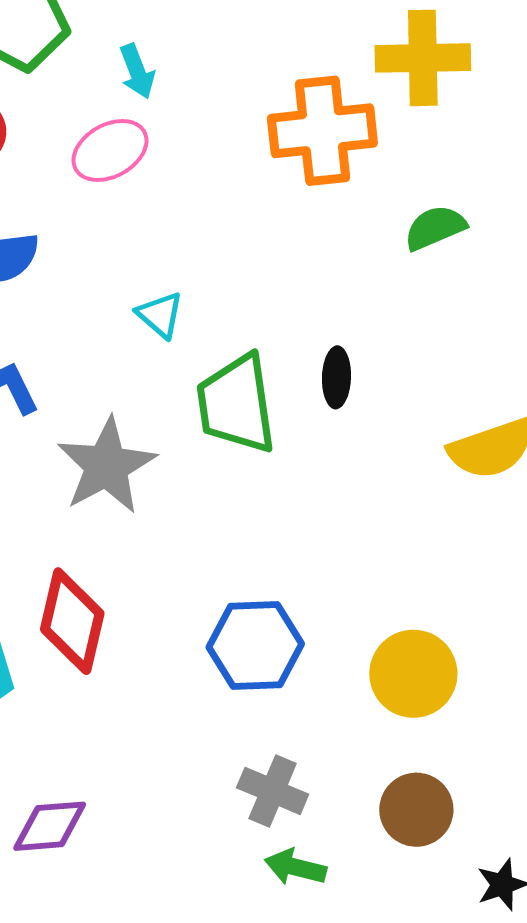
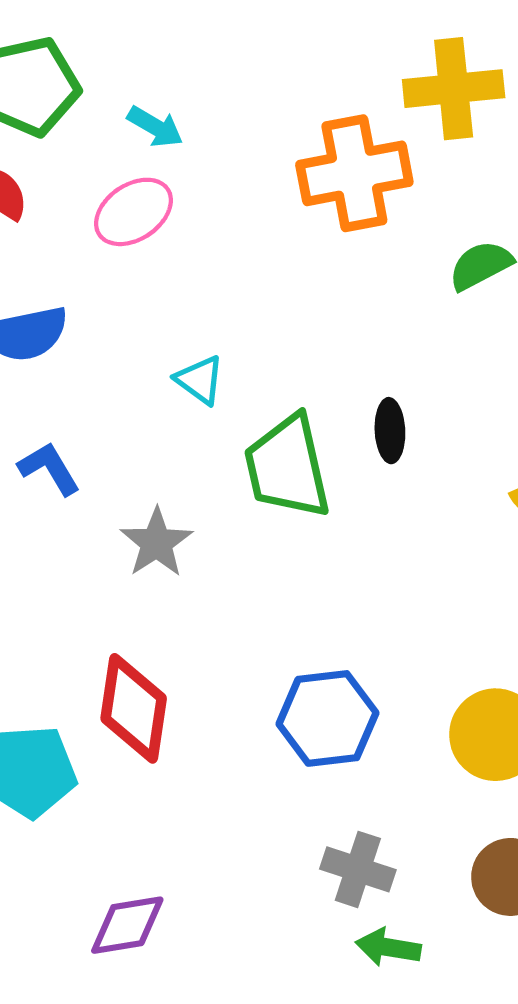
cyan arrow: (137, 71) -> (155, 127), turned -34
gray star: (107, 466) -> (156, 543), size x0.7

